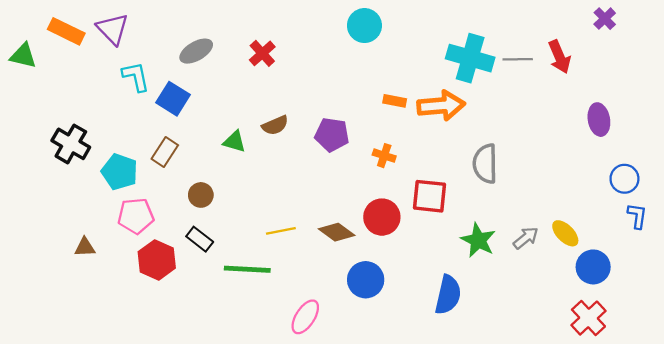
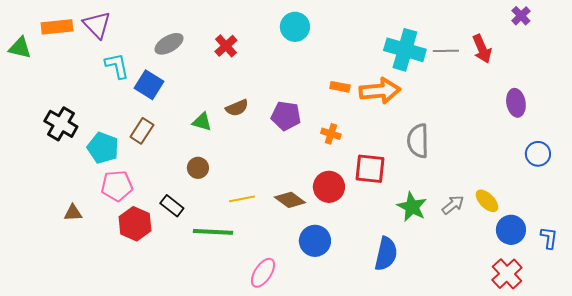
cyan circle: (364, 26) -> (295, 27), moved
orange rectangle: (66, 31) -> (57, 27), turned -32
brown circle: (201, 195) -> (198, 168), moved
blue L-shape: (637, 216) -> (549, 238), moved

